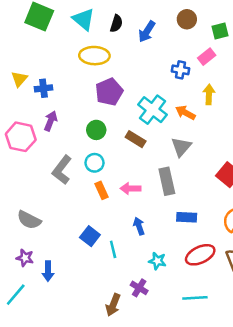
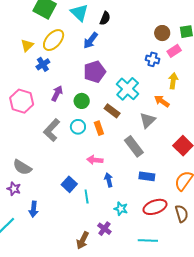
brown circle: (187, 19) -> (162, 33), moved
blue arrow: (147, 32) -> (91, 40), moved
yellow ellipse: (94, 56) -> (54, 40), moved, turned -55
yellow triangle: (19, 79) -> (27, 45), moved
blue cross: (43, 88) -> (43, 64), turned -32
orange arrow: (185, 113) -> (162, 101), moved
purple arrow: (51, 121) -> (57, 93), moved
gray rectangle: (167, 181) -> (134, 146), turned -30
pink arrow: (130, 188) -> (95, 160), moved
orange rectangle: (101, 190) -> (99, 128), moved
purple star: (25, 258) -> (14, 189), moved

